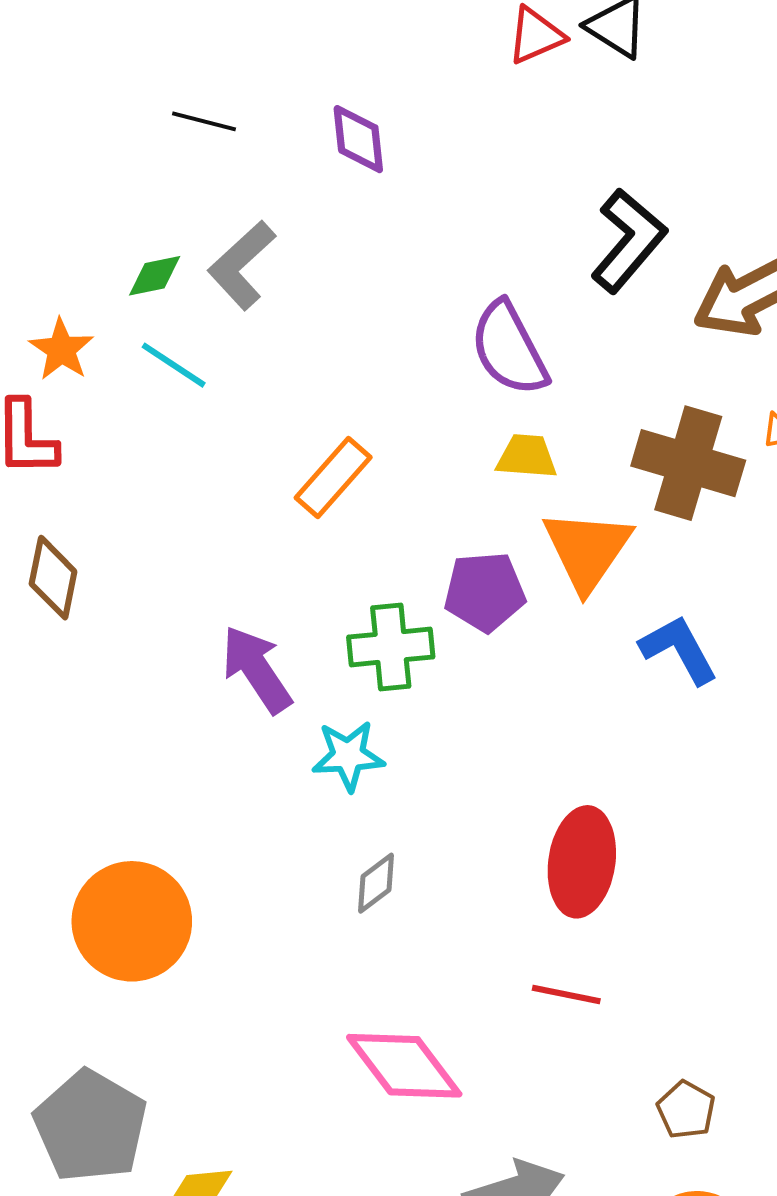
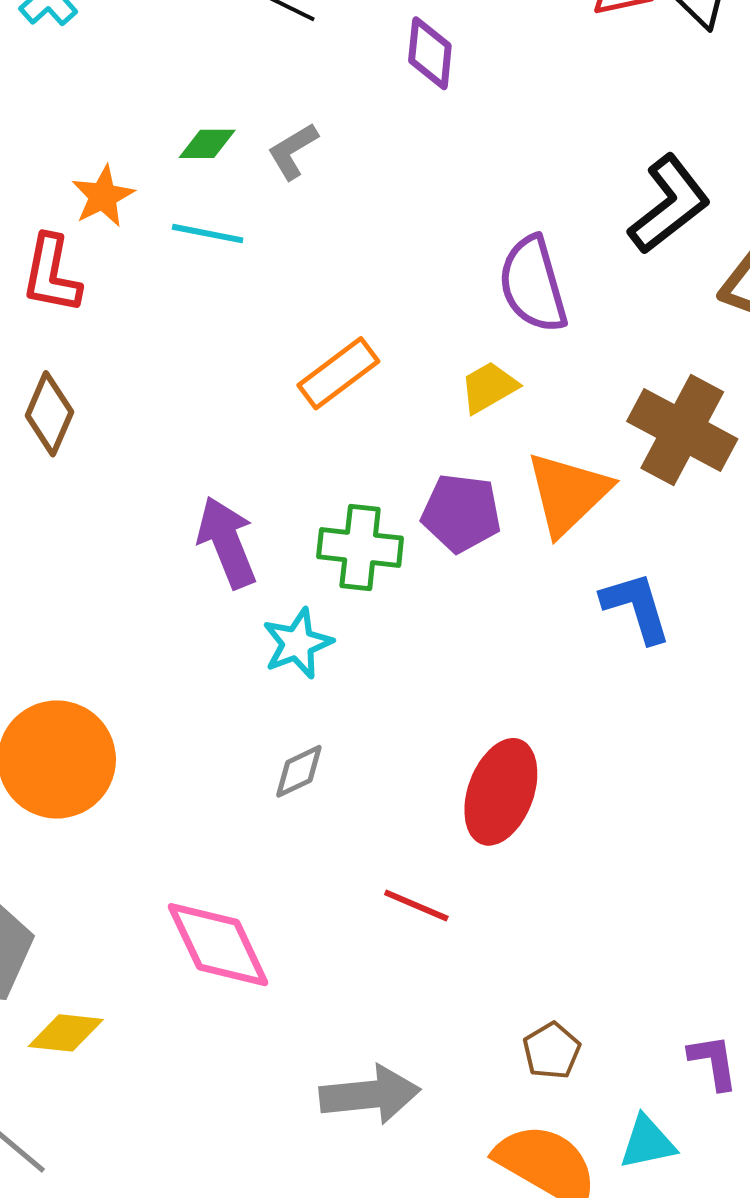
gray L-shape: (242, 265) -> (293, 151), size x0.7
cyan line: (174, 365) -> (208, 234), turned -34
yellow trapezoid: (527, 456) -> (489, 387), moved, turned -46
cyan star: (348, 756) -> (297, 643), turned -30
red line: (566, 994) -> (416, 906), moved
pink diamond: (404, 1066) -> (218, 945), moved

